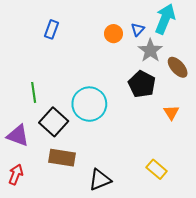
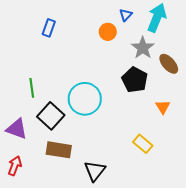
blue triangle: (138, 29) -> (126, 15), moved
yellow rectangle: (157, 169) -> (143, 144), moved
black triangle: (100, 180) -> (95, 171), turned -30

